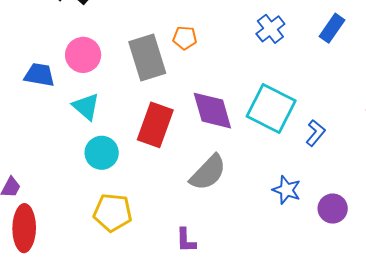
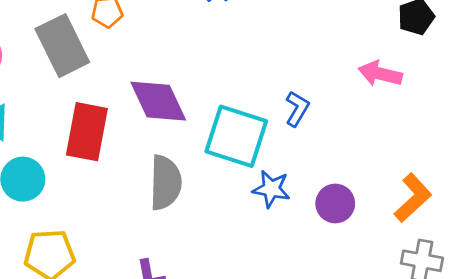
cyan square: (271, 109) -> (236, 136), moved
gray semicircle: (208, 173) -> (165, 183), turned -33

